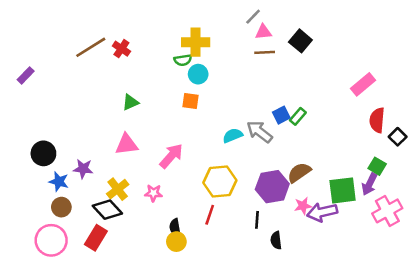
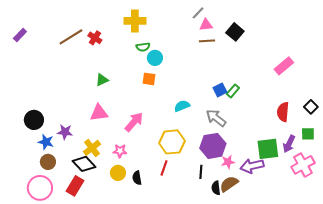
yellow cross: (196, 42) -> (135, 21), moved
purple rectangle: (26, 75) -> (20, 35), moved
red semicircle: (377, 120) -> (283, 112), moved
gray arrow: (259, 132) -> (216, 118), moved
green square: (377, 166) -> (308, 134), moved, turned -32
brown semicircle: (299, 173) -> (229, 184), moved
pink star: (303, 206) -> (228, 162), moved
yellow circle: (176, 242) -> (118, 173), moved

